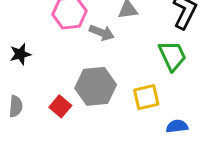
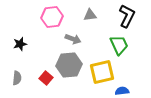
gray arrow: (102, 33) -> (73, 39), moved
yellow square: (146, 97) -> (102, 72), size x1.4

